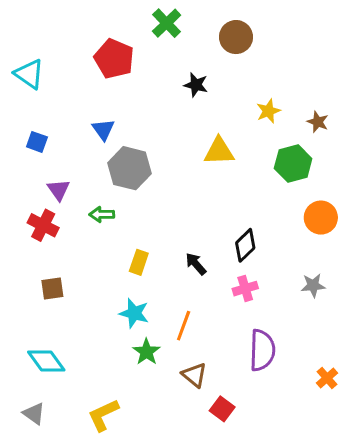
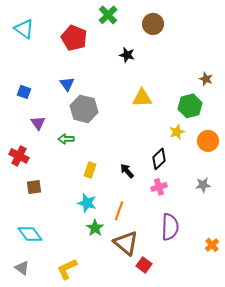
cyan triangle: (29, 74) -> (24, 29), moved
yellow star: (268, 111) -> (177, 132), moved
red cross: (43, 225) -> (19, 156), moved
brown triangle: (194, 375) -> (126, 243), size x1.5

